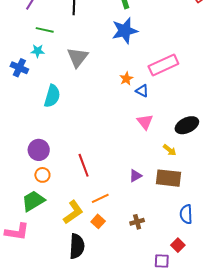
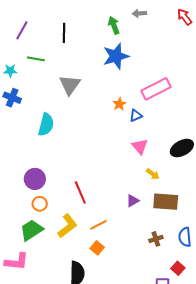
cyan star: (38, 51) -> (10, 71), moved
blue triangle: (142, 91) -> (136, 116), turned -48
yellow arrow: (170, 150) -> (153, 174), moved
yellow L-shape: (73, 212) -> (67, 226), moved
brown cross: (137, 222) -> (156, 239), moved

